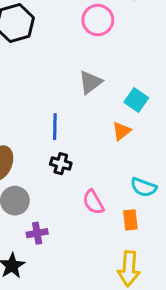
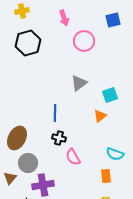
cyan square: (136, 100) -> (110, 95), turned 35
pink semicircle: (93, 202) -> (73, 157), moved
purple cross: (37, 233) -> (43, 185), size x1.5

